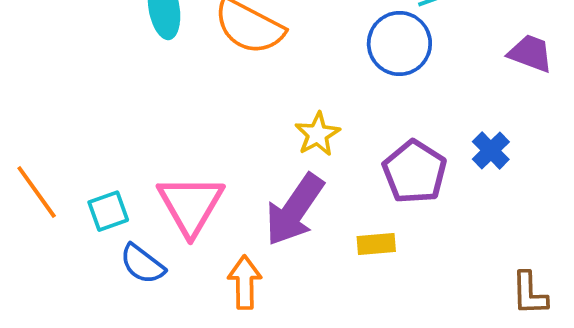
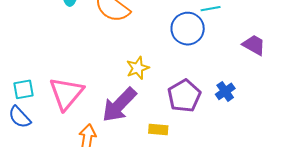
blue semicircle: (142, 264) -> (20, 117), moved

